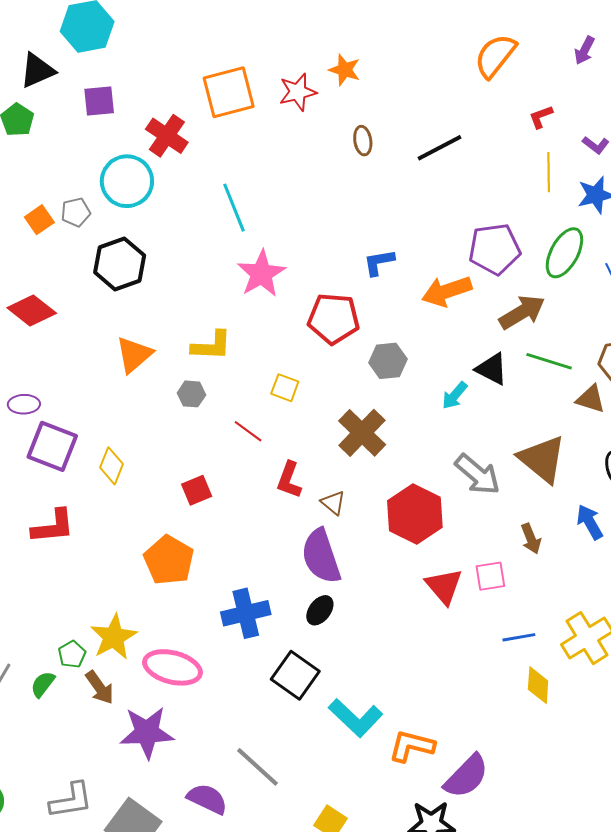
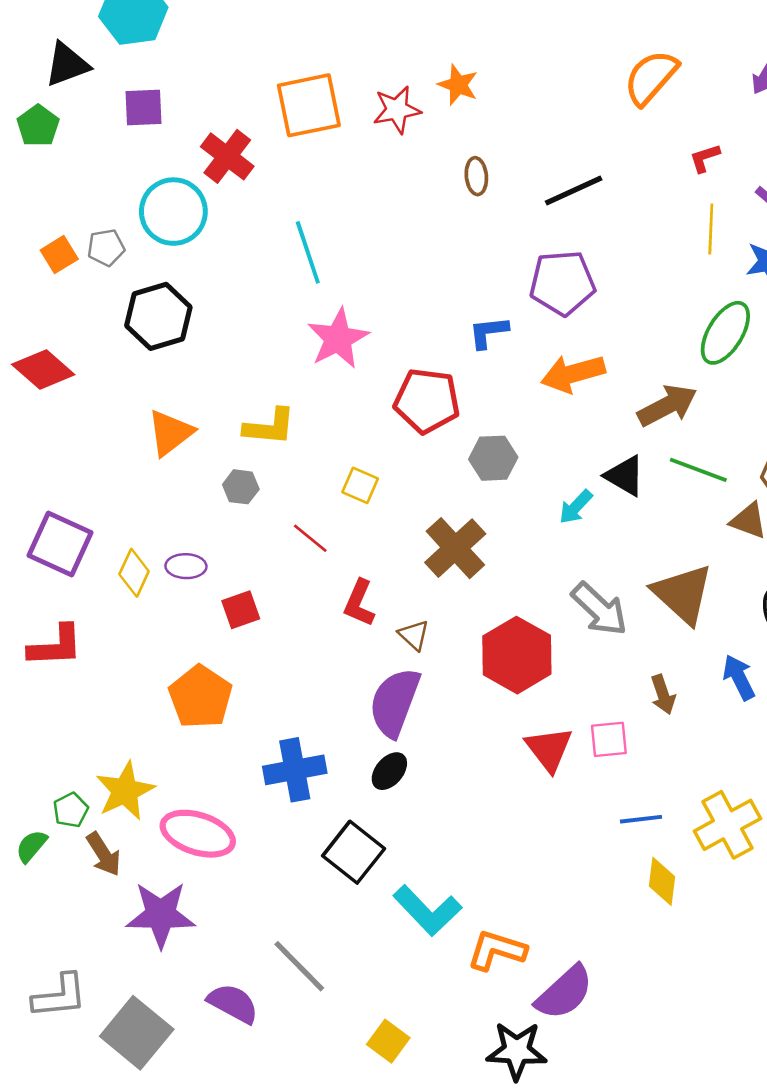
purple pentagon: (495, 249) -> (562, 283), moved
purple ellipse: (24, 404) -> (186, 566), moved
purple semicircle: (321, 556) -> (395, 702), turned 36

